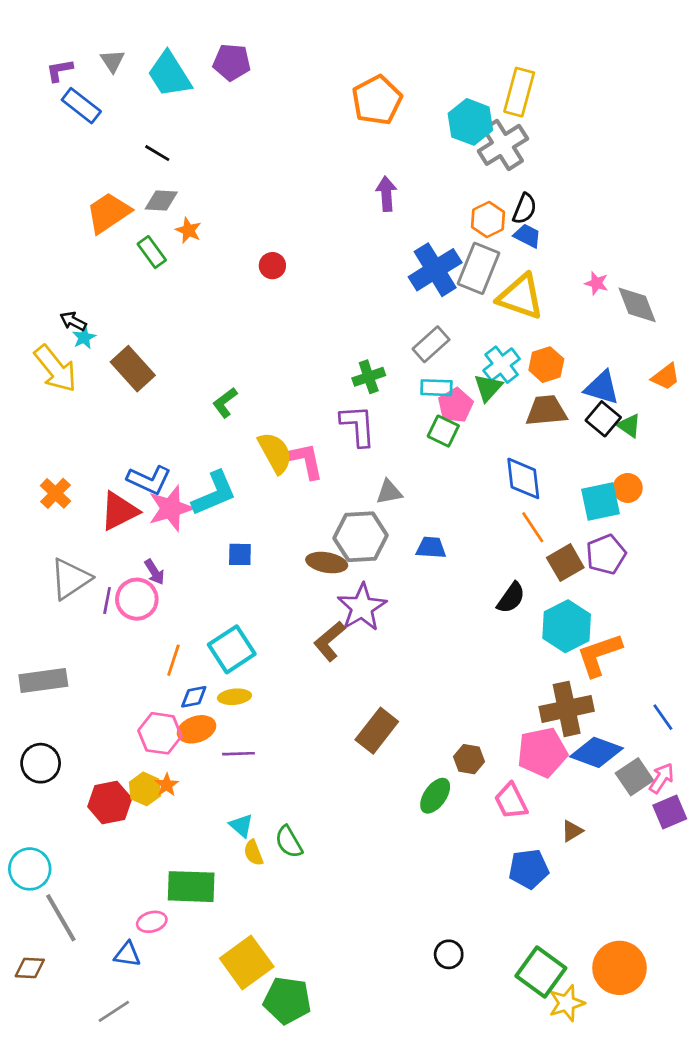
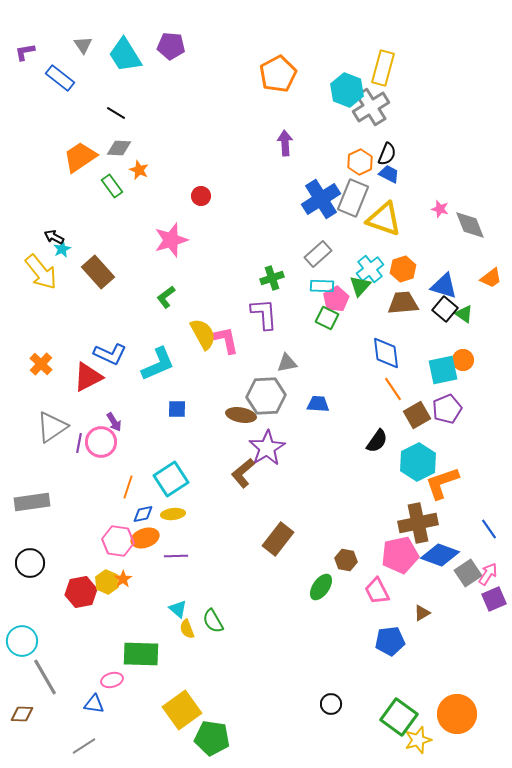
purple L-shape: (60, 70) -> (25, 52), moved
pink star: (171, 508) -> (171, 240), moved

